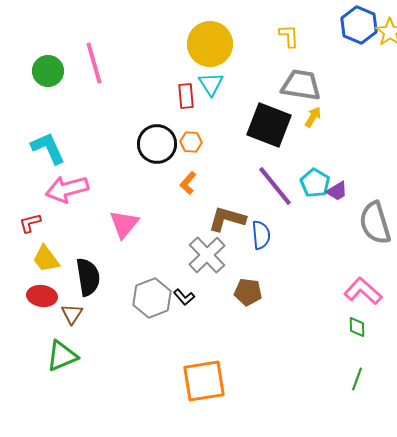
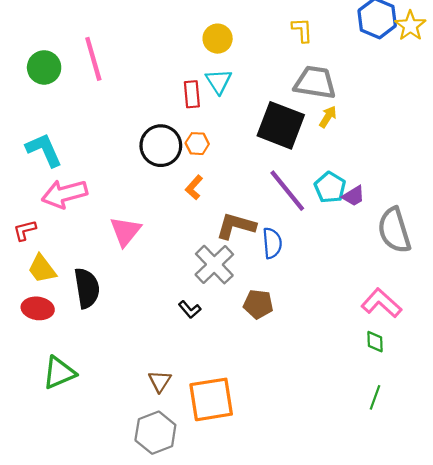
yellow circle: (210, 44) -> (218, 39), size x0.6
gray hexagon: (152, 298) -> (155, 433), moved
brown triangle: (72, 314) -> (160, 381), moved

